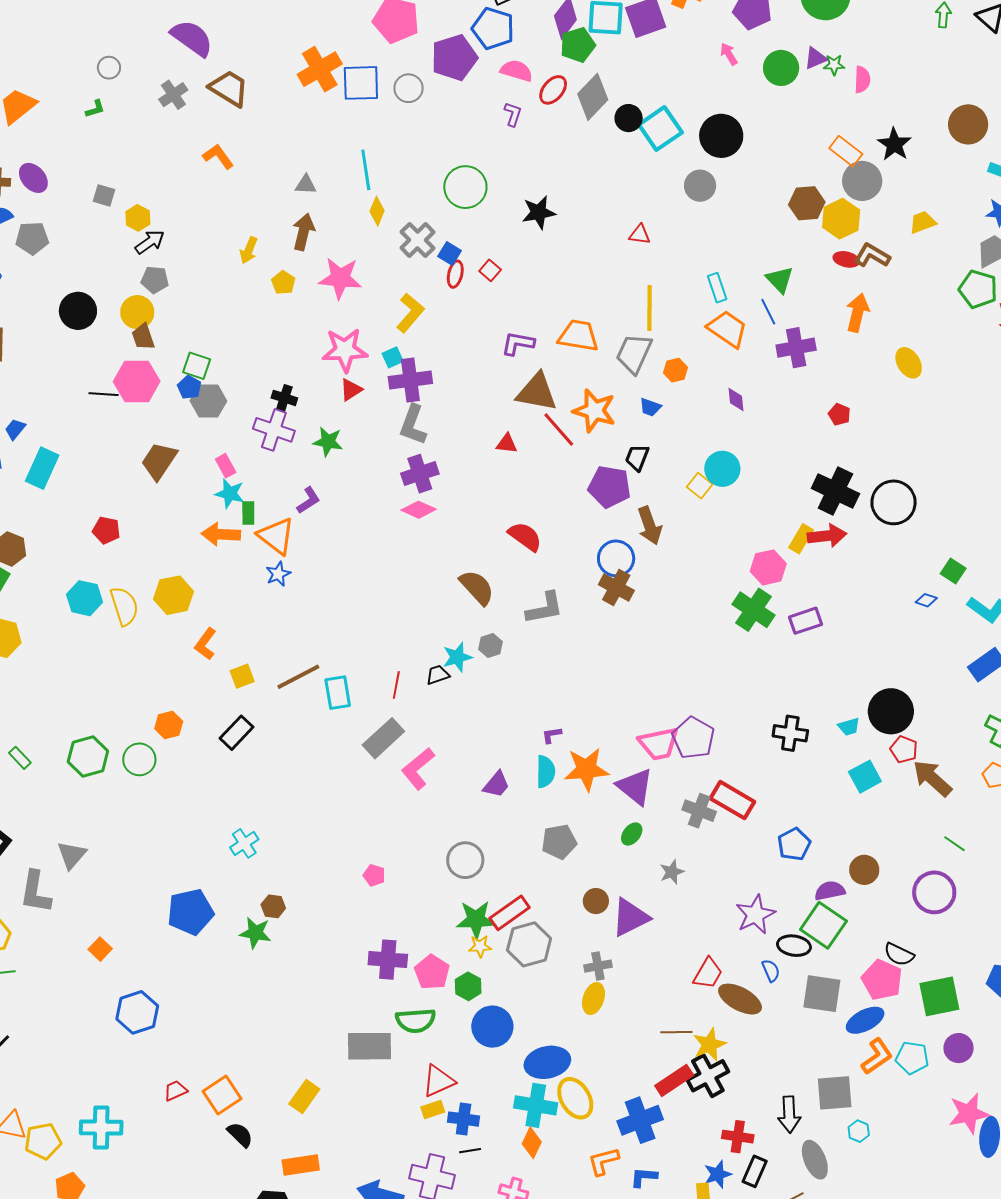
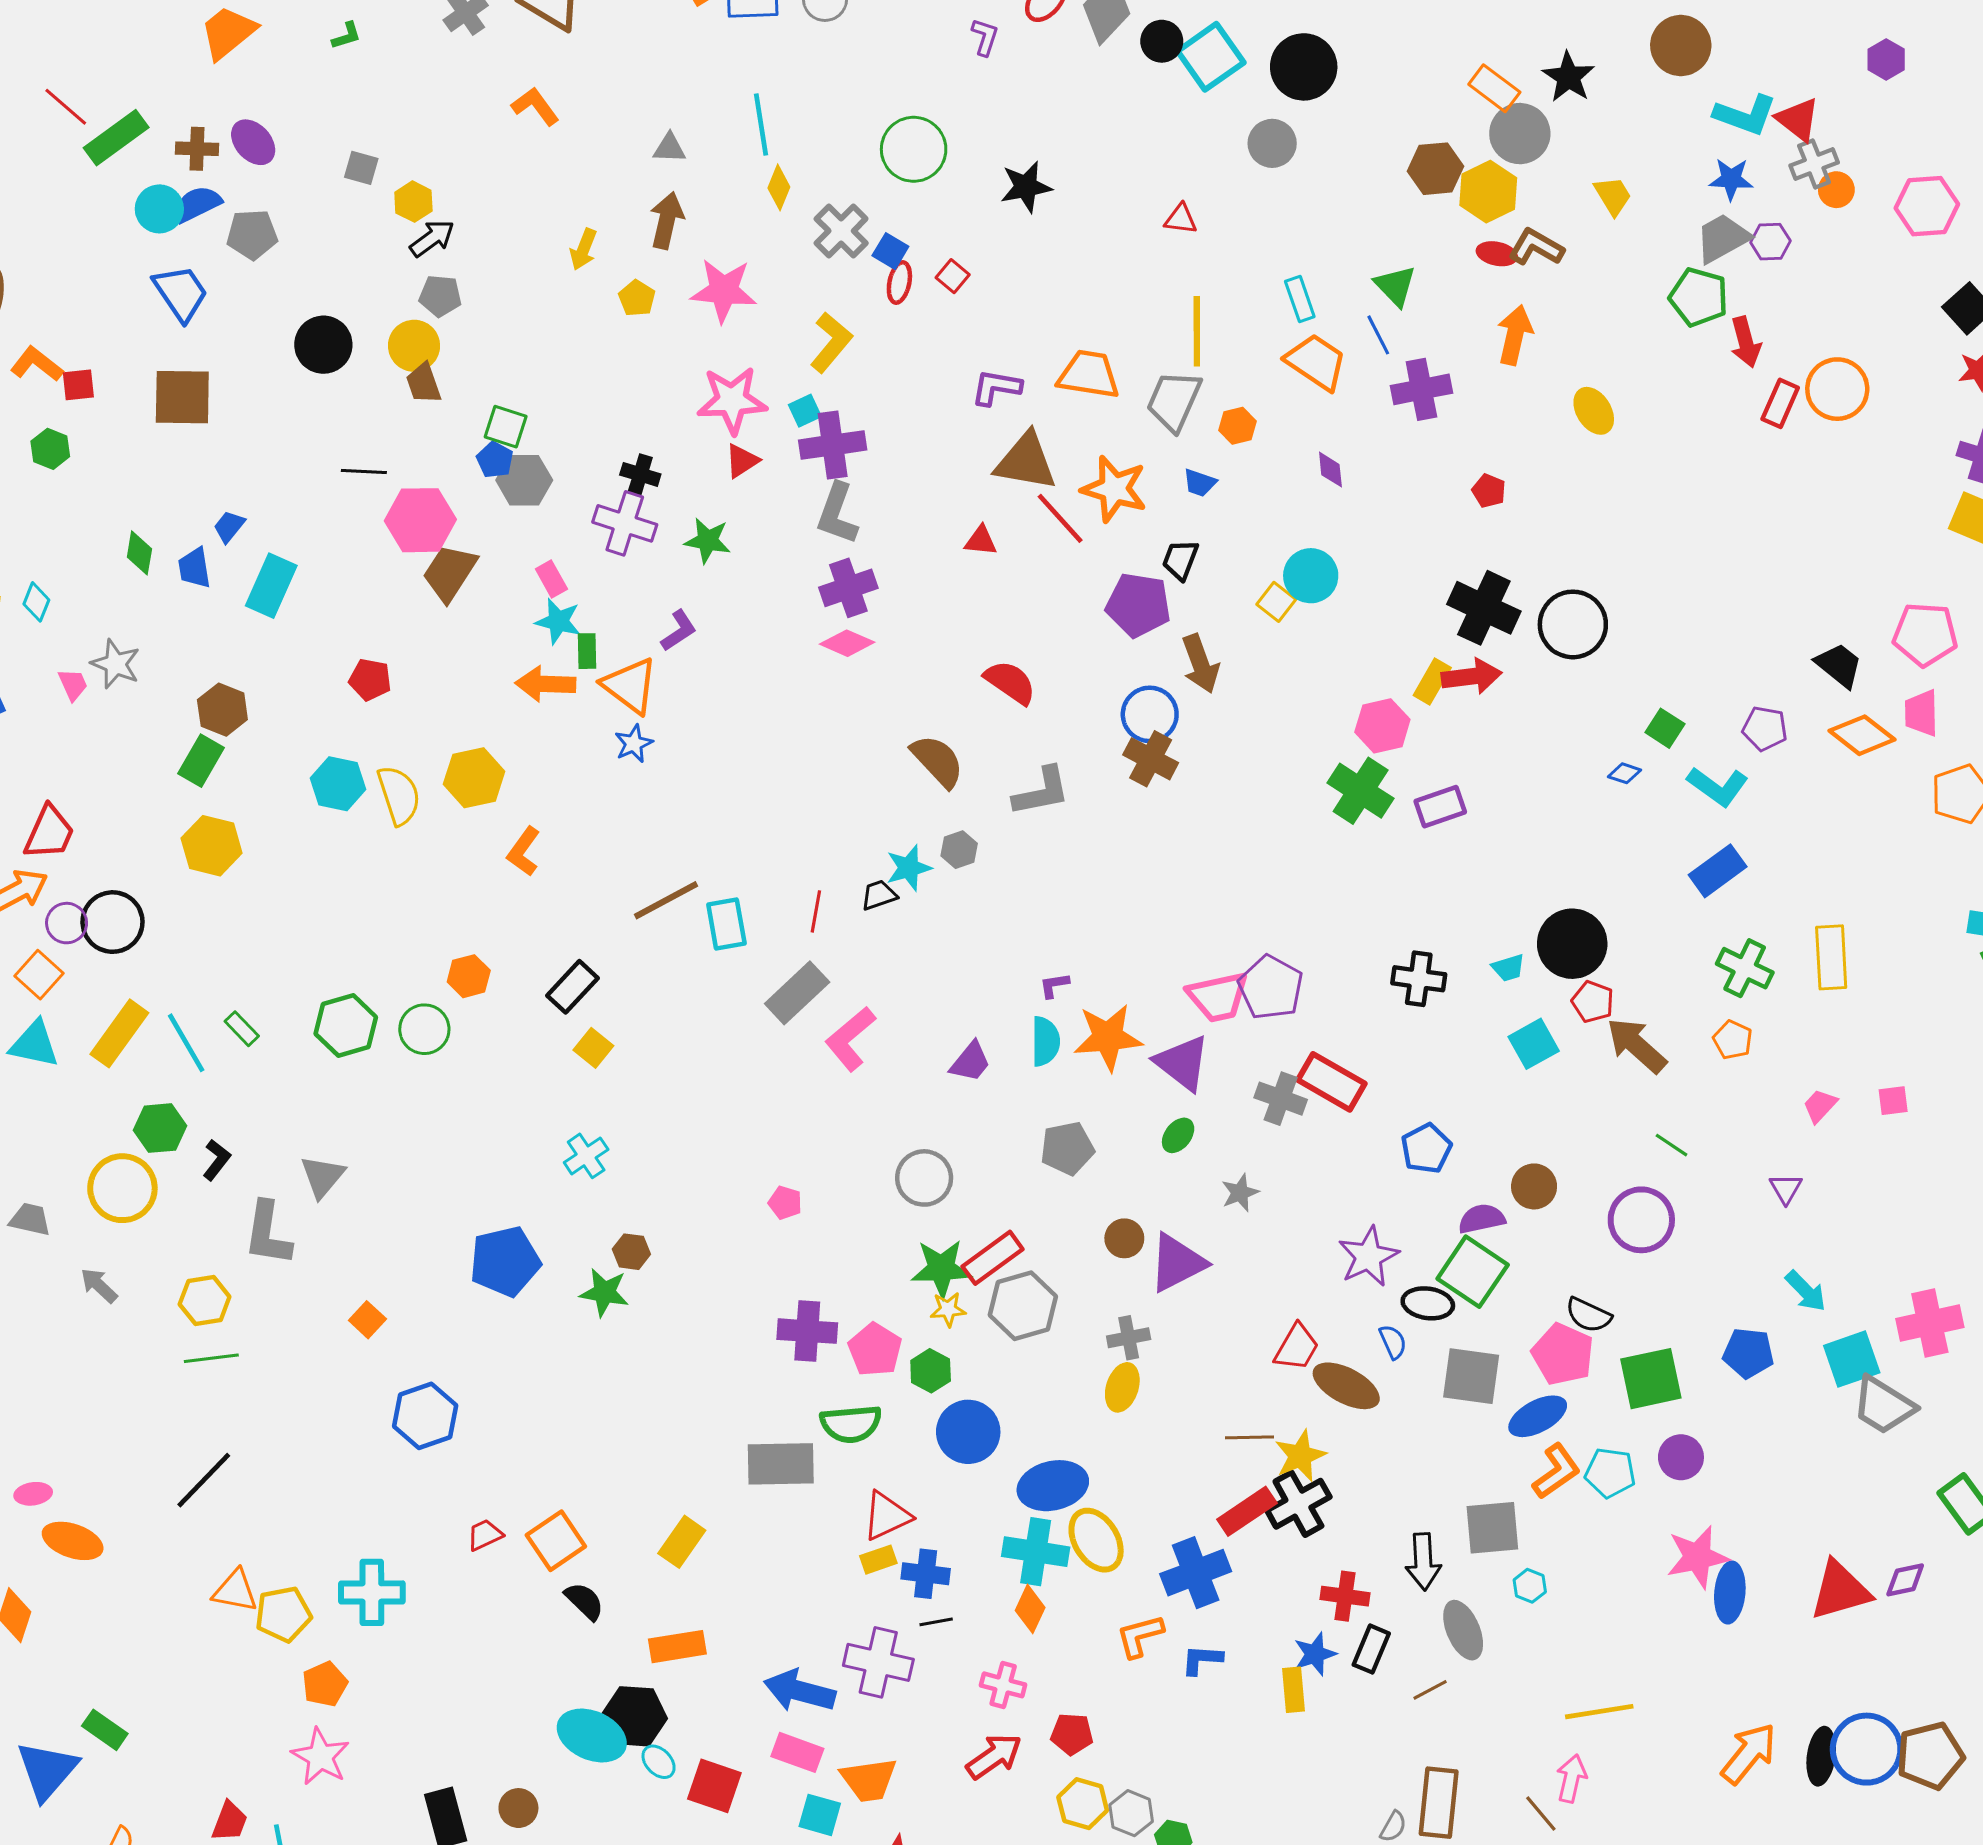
yellow trapezoid: (923, 222) -> (1613, 196), turned 80
pink hexagon: (137, 381) -> (420, 520), moved
yellow square: (242, 676) -> (593, 1048), moved, turned -30

